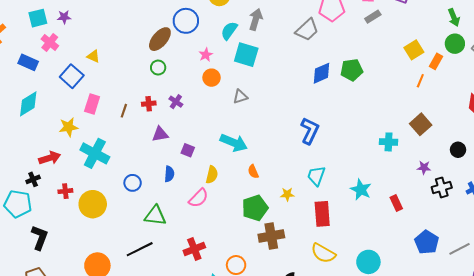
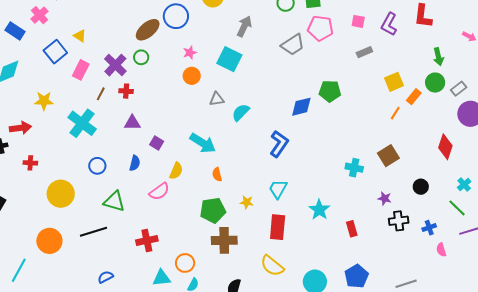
gray rectangle: (373, 17) -> (364, 52), moved
cyan semicircle: (229, 31) -> (241, 112), moved
blue diamond: (322, 73) -> (301, 107), moved
purple cross: (176, 102) -> (115, 65), moved, size x1.6
pink rectangle: (92, 104) -> (81, 70), moved
cyan cross: (95, 153) -> (82, 123), moved
yellow circle: (93, 204) -> (61, 194), moved
blue pentagon: (427, 242) -> (357, 276), moved

